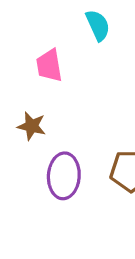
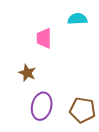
cyan semicircle: (98, 25) -> (77, 19), turned -78

